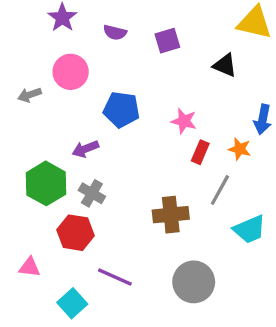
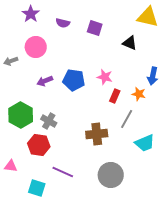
purple square: (167, 41) -> (95, 28), turned 35
blue pentagon: (121, 110) -> (74, 80), moved
purple arrow: (85, 149) -> (45, 81), moved
cyan square: (72, 303) -> (37, 188), turned -30

